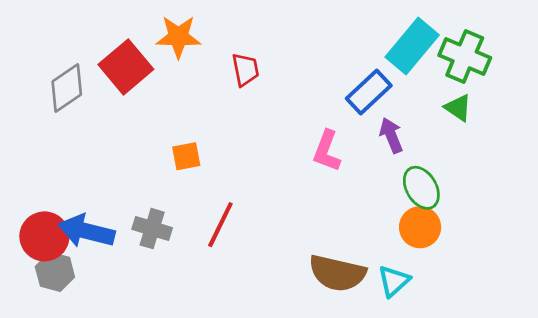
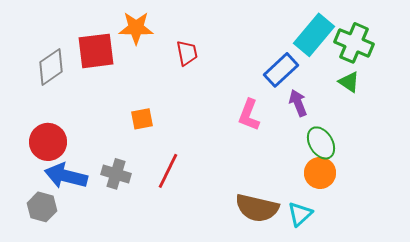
red square: (126, 67) -> (96, 51), turned 33
red circle: (44, 236) -> (48, 142), moved

